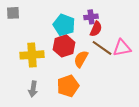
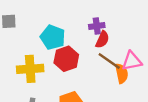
cyan pentagon: (64, 25) -> (53, 37), moved
orange semicircle: (81, 59) -> (122, 73), moved, turned 138

